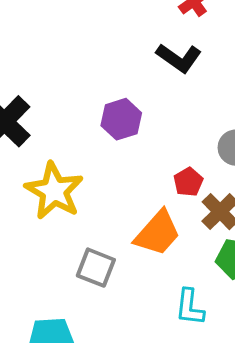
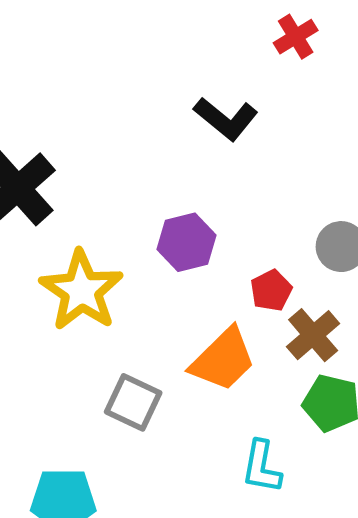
black L-shape: (179, 58) -> (226, 119), moved
purple hexagon: (121, 119) -> (186, 242), moved

